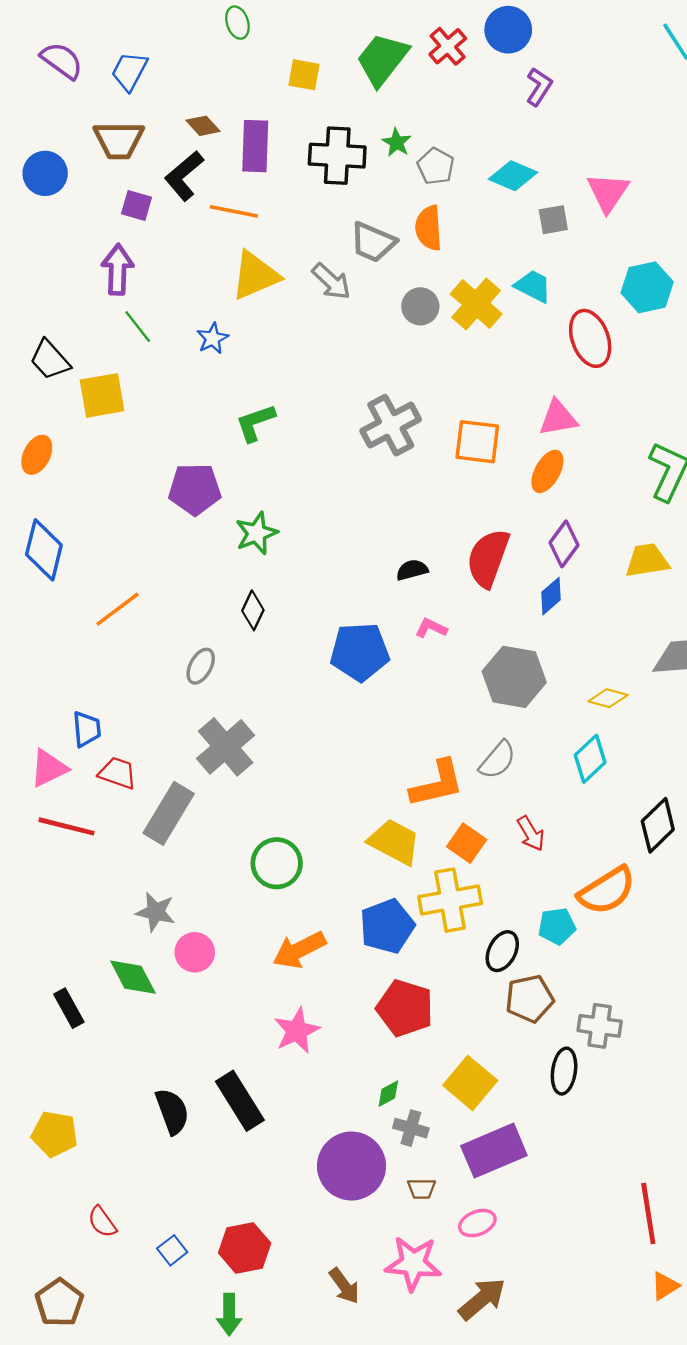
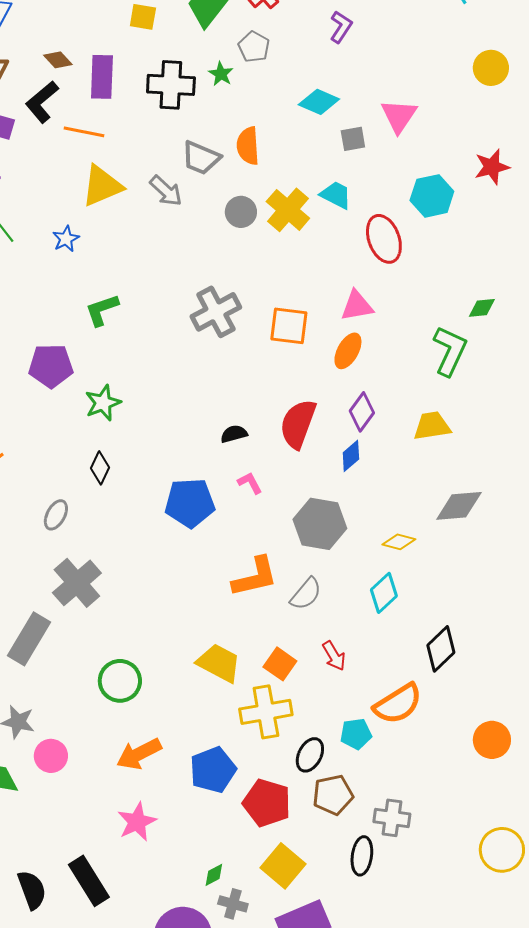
gray pentagon: (436, 166) -> (254, 47), moved
pink L-shape: (431, 628) -> (250, 483), turned 36
orange L-shape: (437, 784) -> (255, 577), moved
blue pentagon: (387, 926) -> (213, 770), moved
red pentagon: (405, 1008) -> (267, 803), moved

